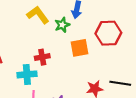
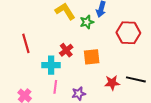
orange square: (79, 48) -> (92, 57), moved
red cross: (42, 57) -> (66, 50), turned -32

